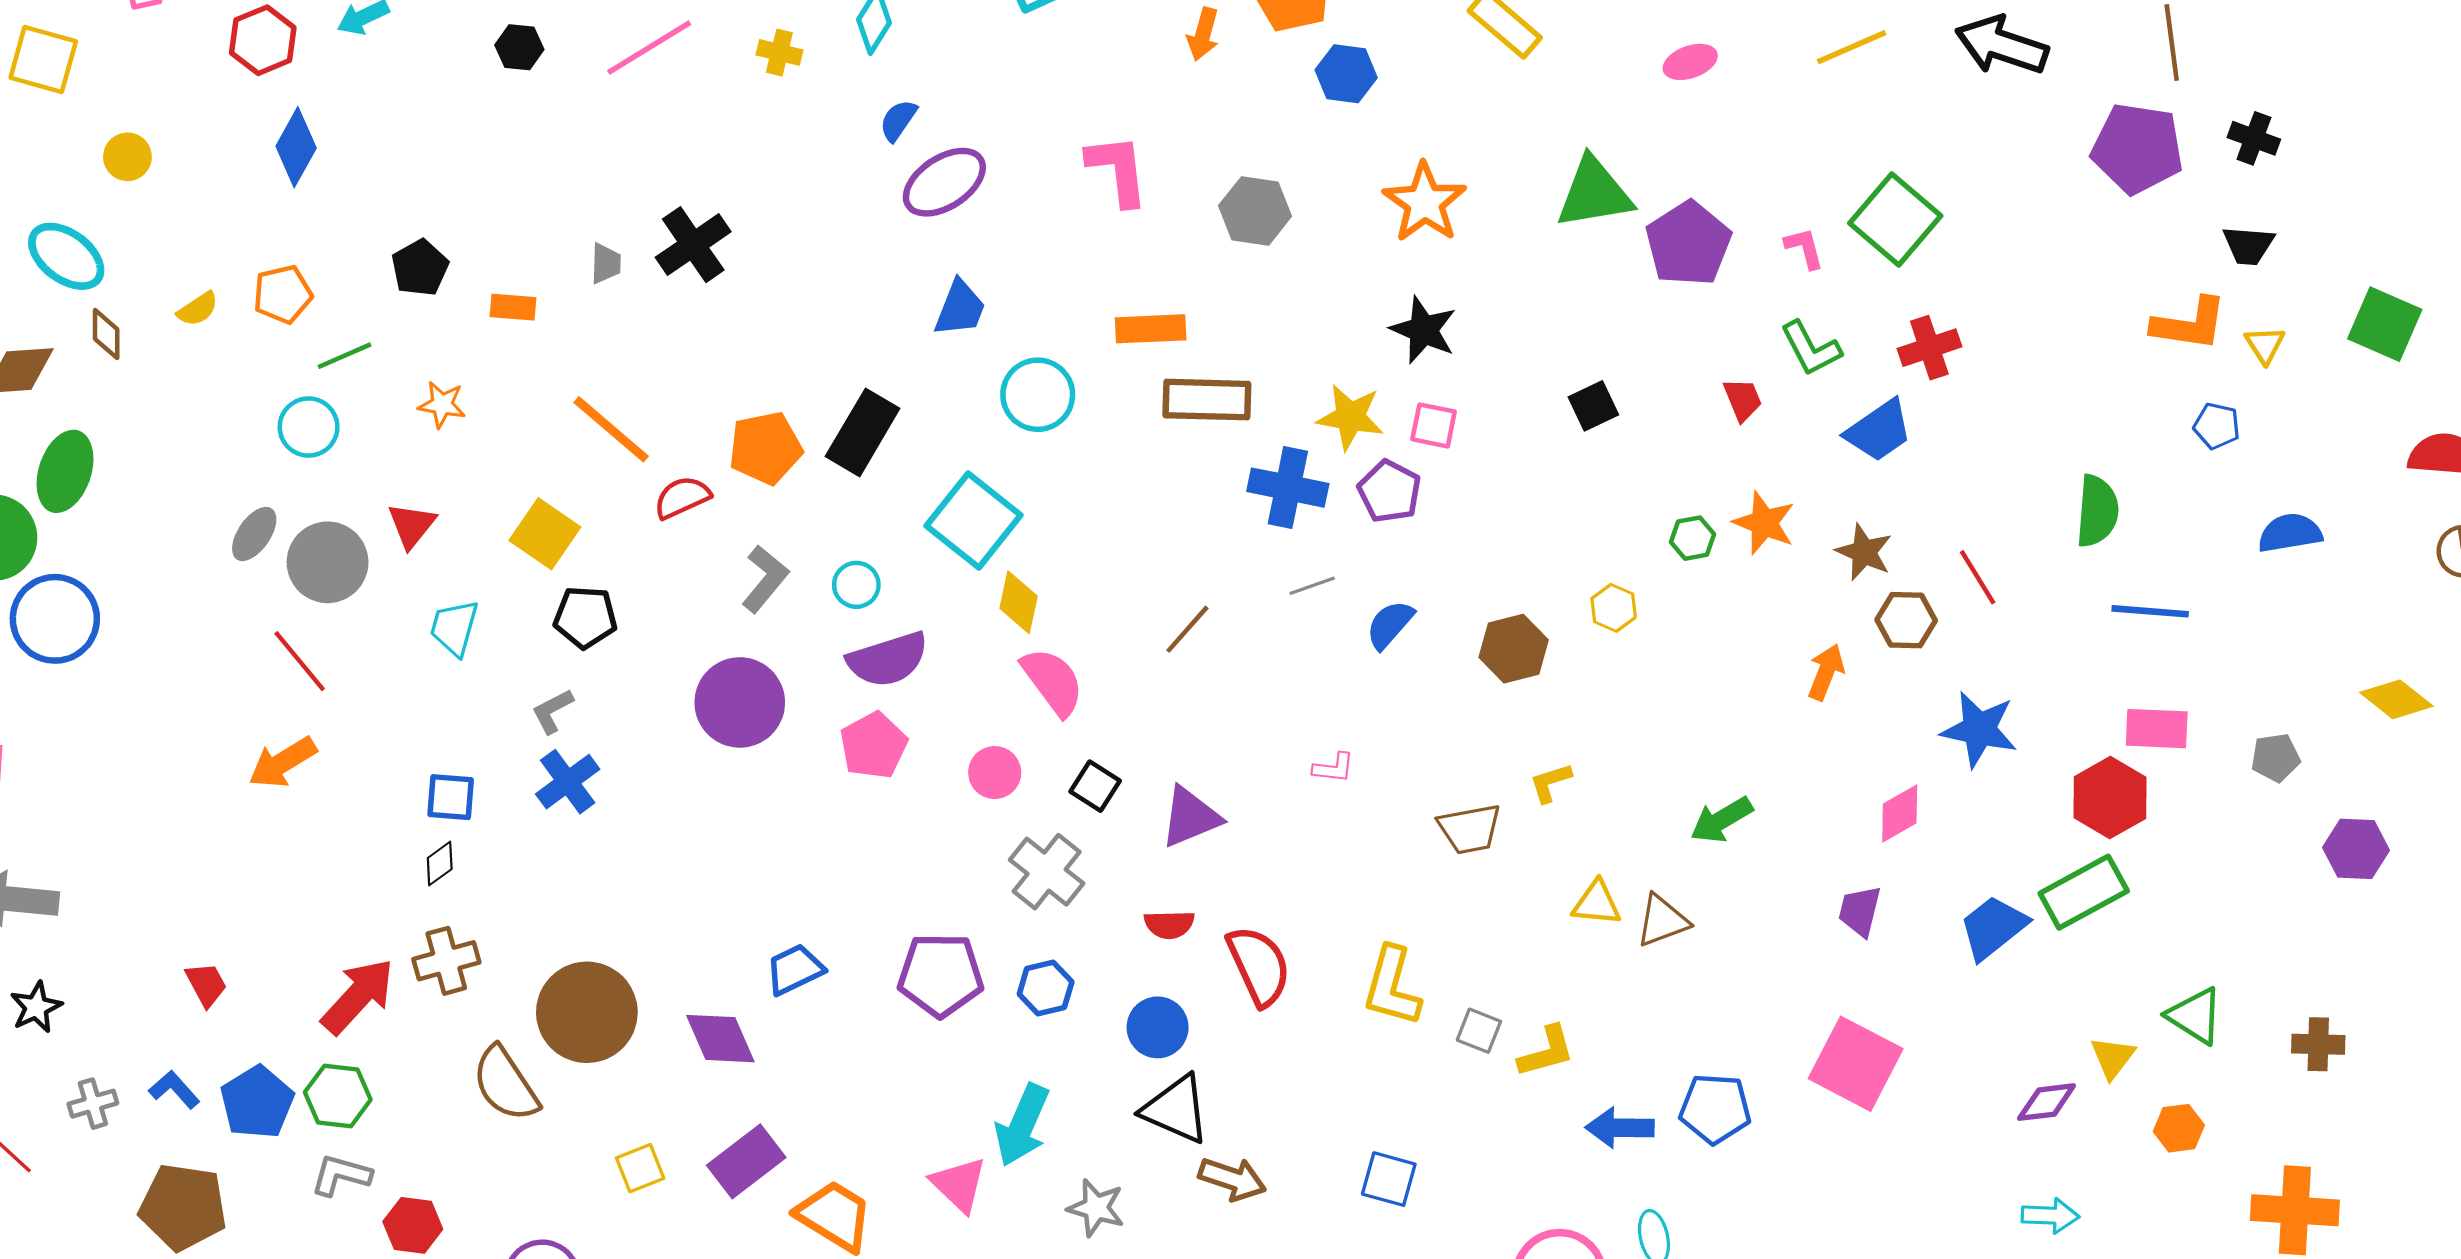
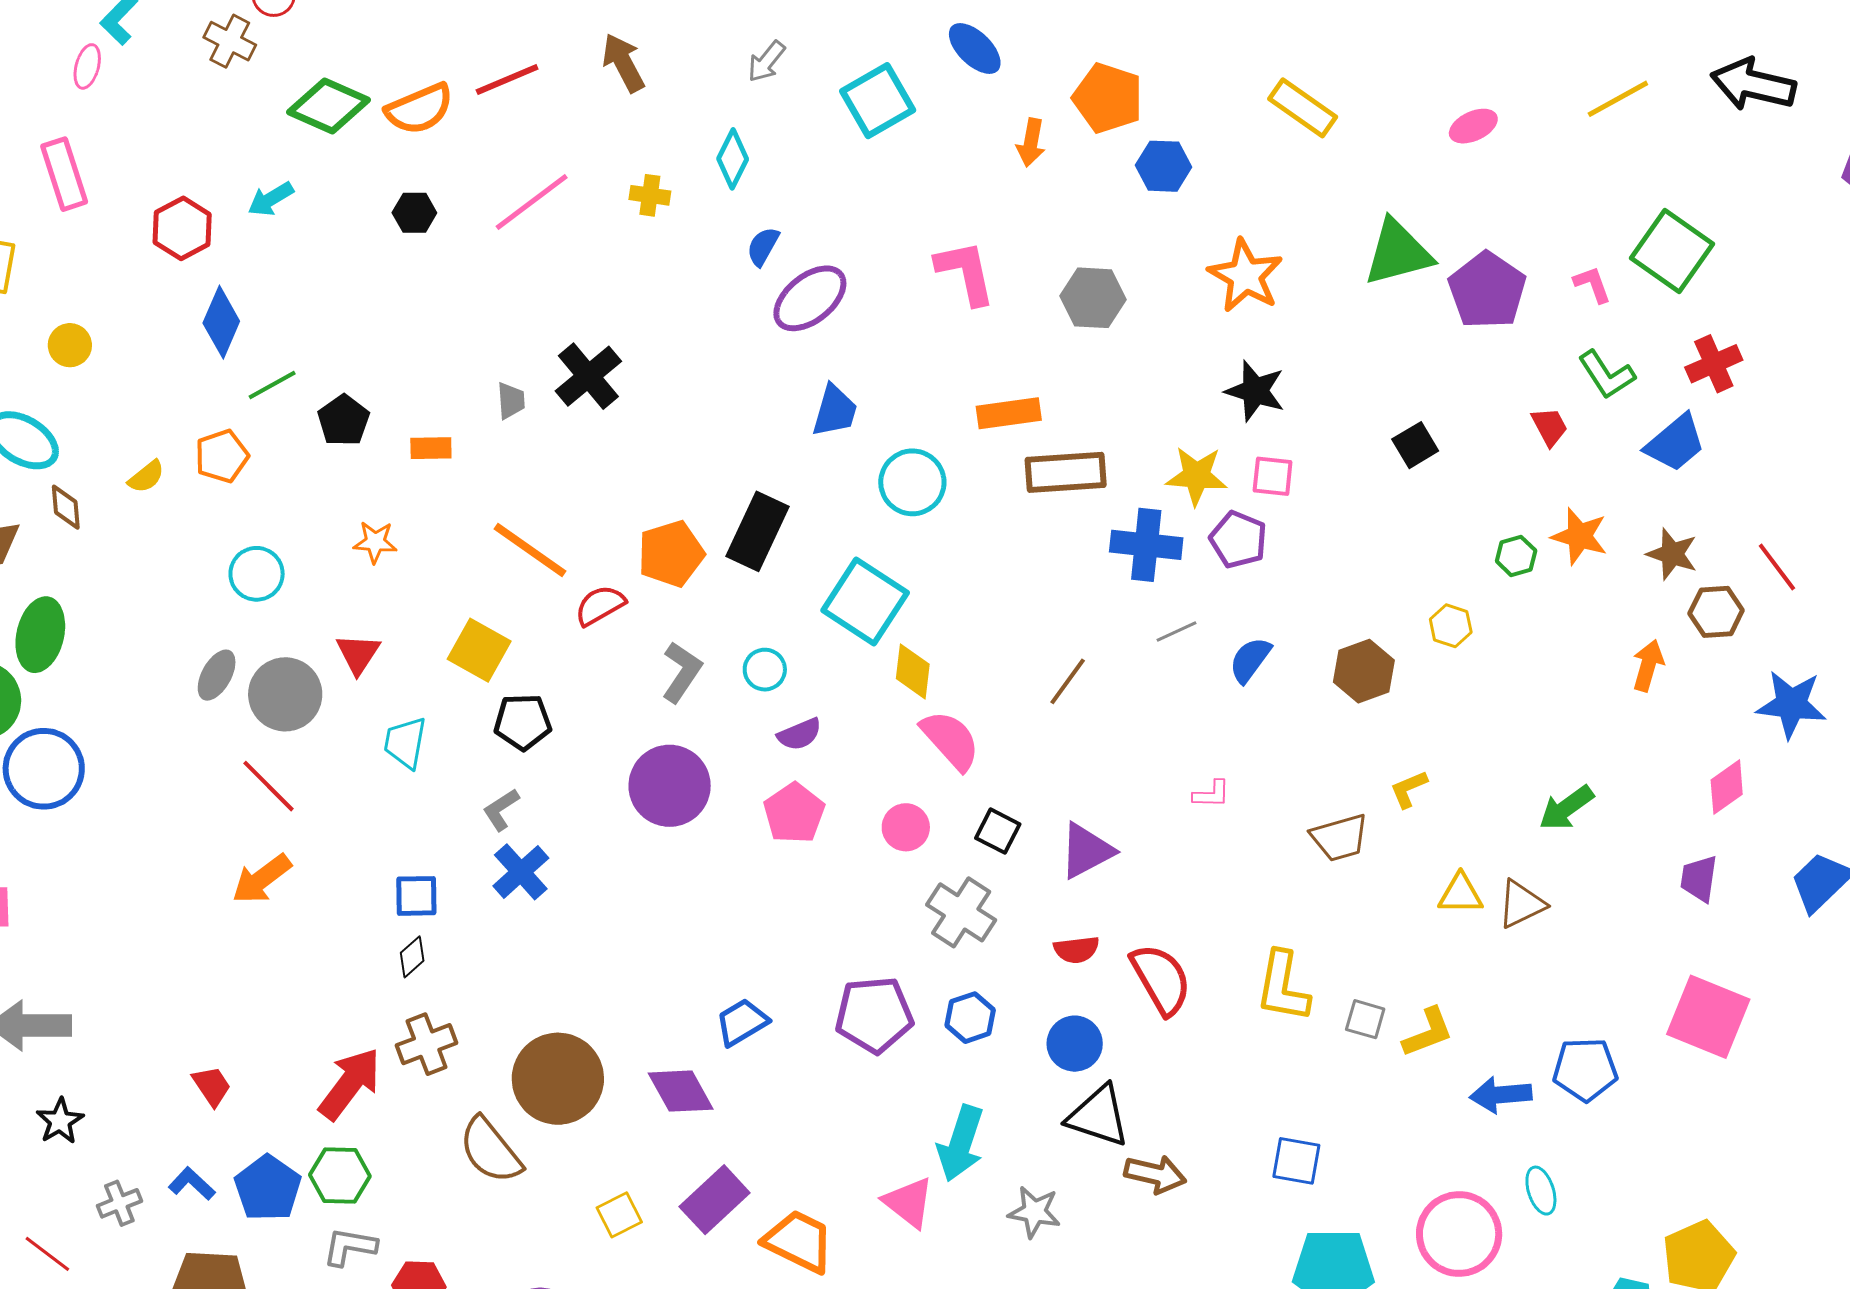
green line: (344, 356) -> (272, 385), moved
purple semicircle: (888, 659) -> (800, 734), size x0.6

